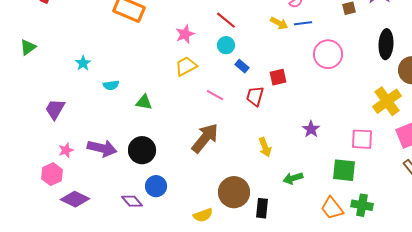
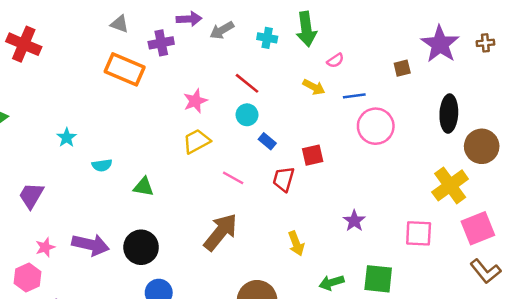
blue line: (303, 23) -> (354, 96), moved
green square: (344, 170) -> (378, 279), moved

